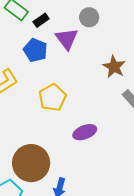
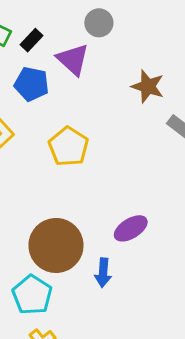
purple ellipse: (85, 132) -> (131, 228), moved

